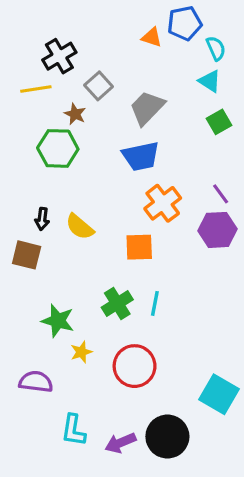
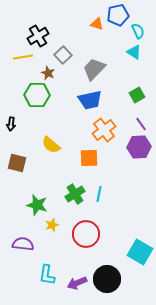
green square: (219, 122) -> (137, 95), moved
black arrow: (42, 219) -> (11, 124), moved

